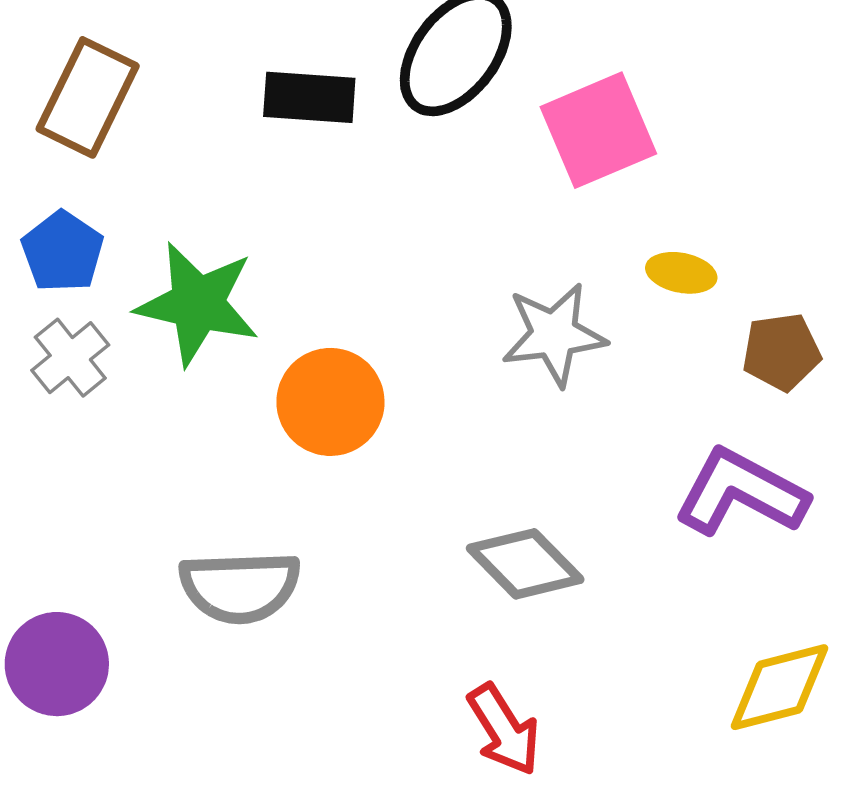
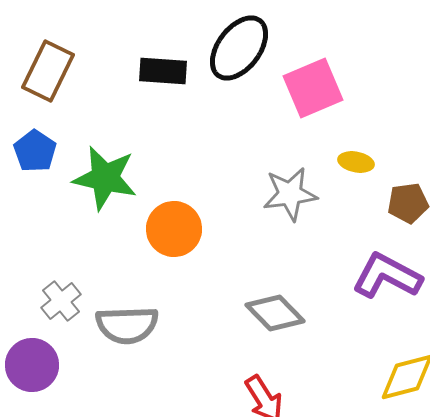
gray cross: (70, 358) -> (61, 301), moved

